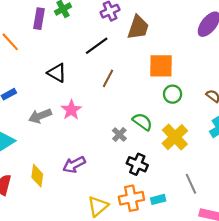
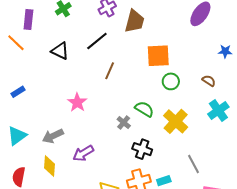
purple rectangle: (39, 19) -> (28, 19), moved
black triangle: (57, 73) -> (60, 51), moved
gray arrow: (40, 116) -> (53, 136), moved

